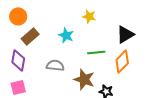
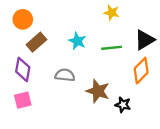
yellow star: (89, 16) -> (112, 13), moved
green line: (96, 52) -> (112, 48), moved

